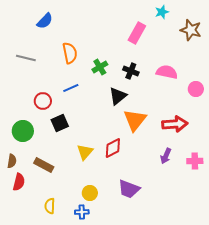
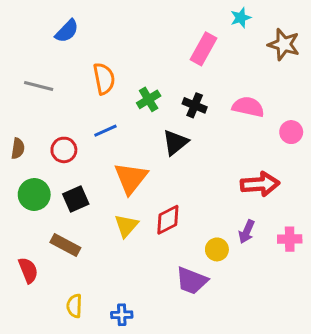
orange triangle: (135, 120) -> (131, 178), moved
black square: (60, 123) -> (76, 199), moved
brown semicircle: (12, 161) -> (18, 148), moved
red semicircle: (19, 182) -> (28, 270), turned -36
yellow circle: (90, 193) -> (217, 249), moved

